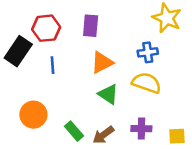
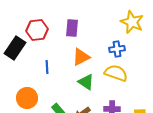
blue line: (52, 65) -> (47, 67), moved

